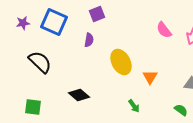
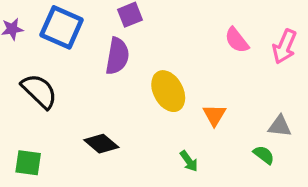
purple semicircle: (89, 40) -> (117, 56), size x1.6
green semicircle: (181, 110) -> (264, 155), moved

